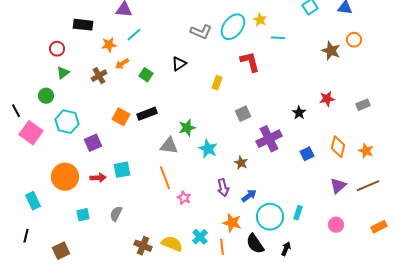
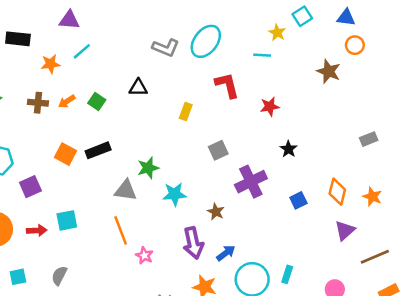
yellow star: (260, 20) -> (277, 33), moved
orange circle: (354, 40) -> (355, 45), moved
orange arrow: (122, 64) -> (67, 101), moved
black triangle: (179, 64) -> (138, 88), turned 35
brown cross: (99, 76) -> (38, 103), turned 35
red star: (327, 99) -> (270, 106), moved
cyan star: (208, 149) -> (174, 194), turned -30
purple triangle: (338, 186) -> (345, 230), moved
brown line: (368, 186) -> (375, 257), moved
purple arrow: (223, 188) -> (193, 243), size x1.4

